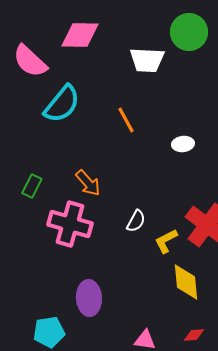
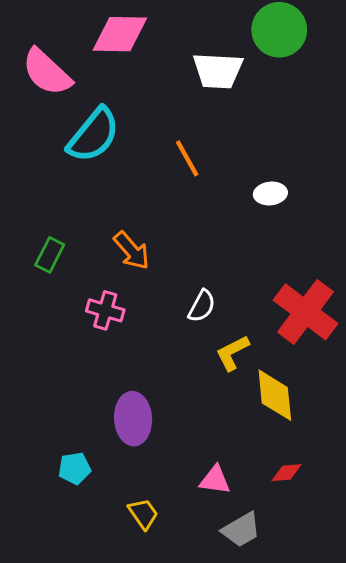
pink cross: (70, 224) -> (105, 310), size x0.6
yellow L-shape: (166, 241) -> (232, 353), moved
cyan pentagon: (49, 332) -> (75, 468), size x0.7

